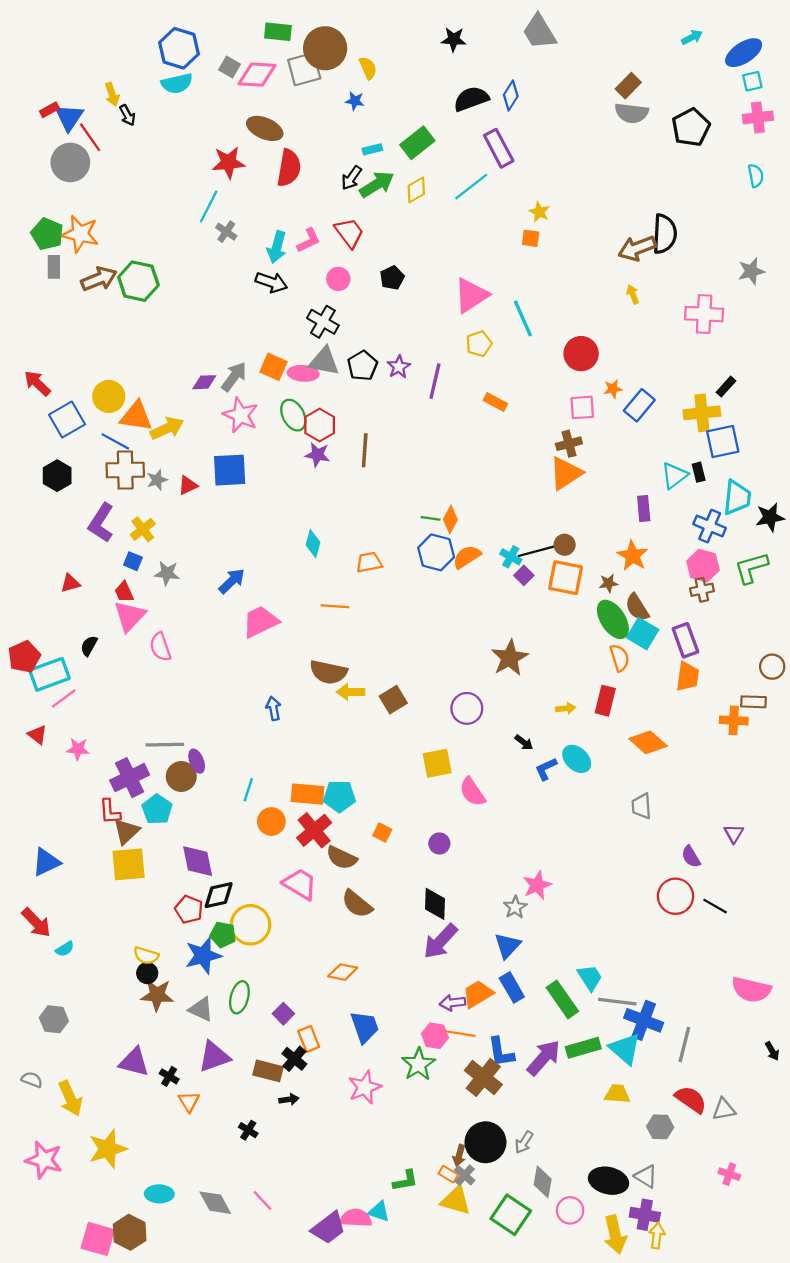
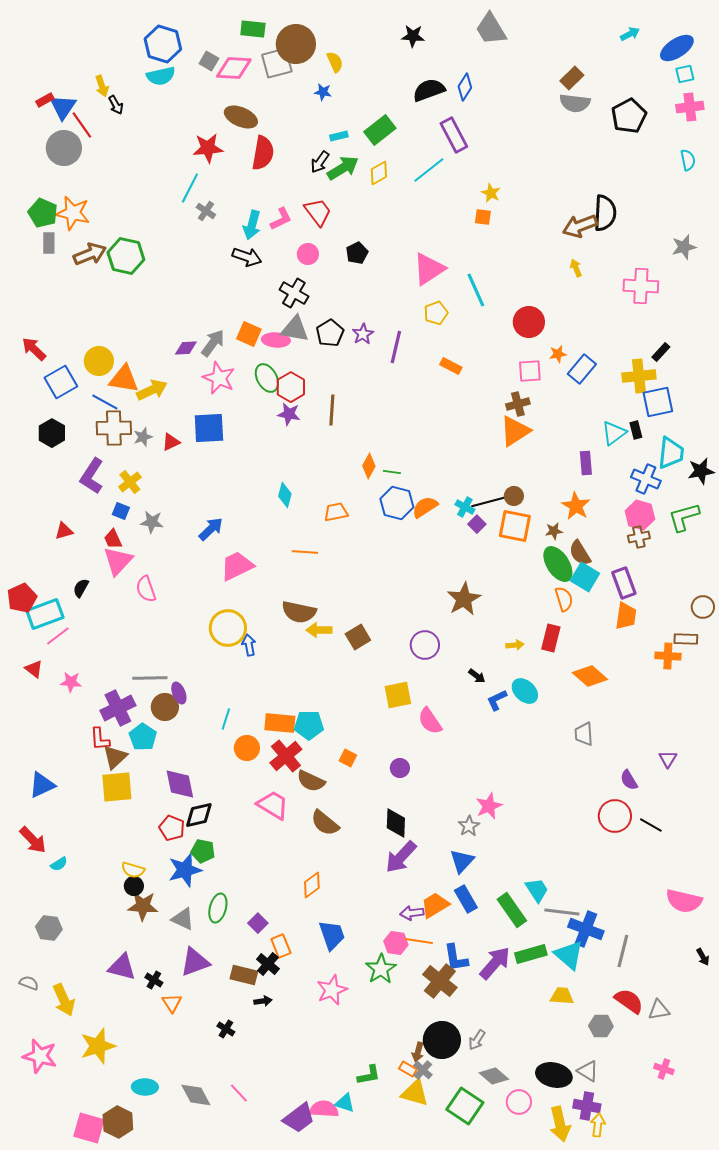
orange diamond: (450, 519) -> (369, 466), moved
yellow circle: (250, 925) -> (228, 628), moved
orange diamond: (343, 972) -> (312, 885), turned -48
gray diamond: (543, 1182) -> (494, 1076), turned -60

